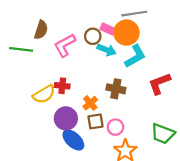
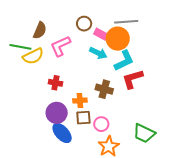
brown circle: (93, 36) -> (84, 24), moved
red L-shape: (159, 84) -> (133, 79), moved
yellow semicircle: (44, 94) -> (33, 56), moved
orange cross: (90, 103) -> (80, 100), turned 32

